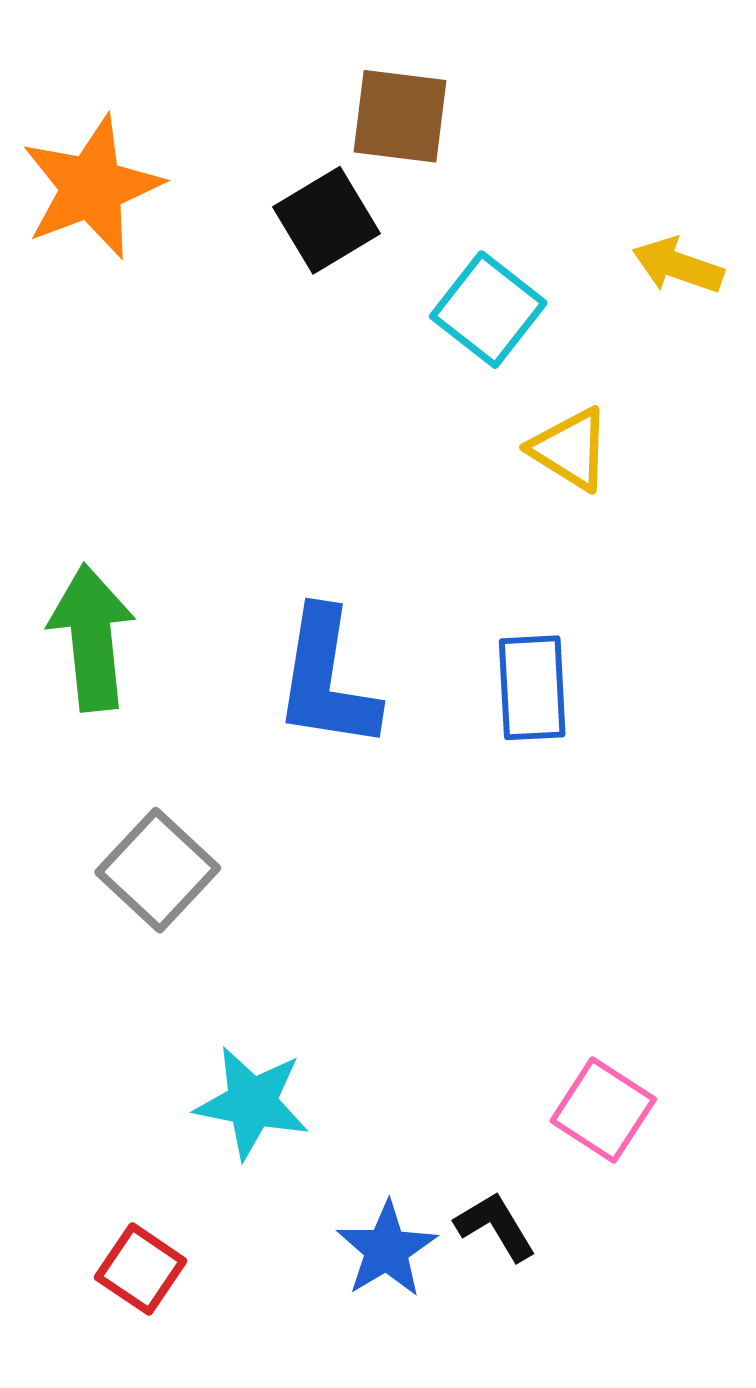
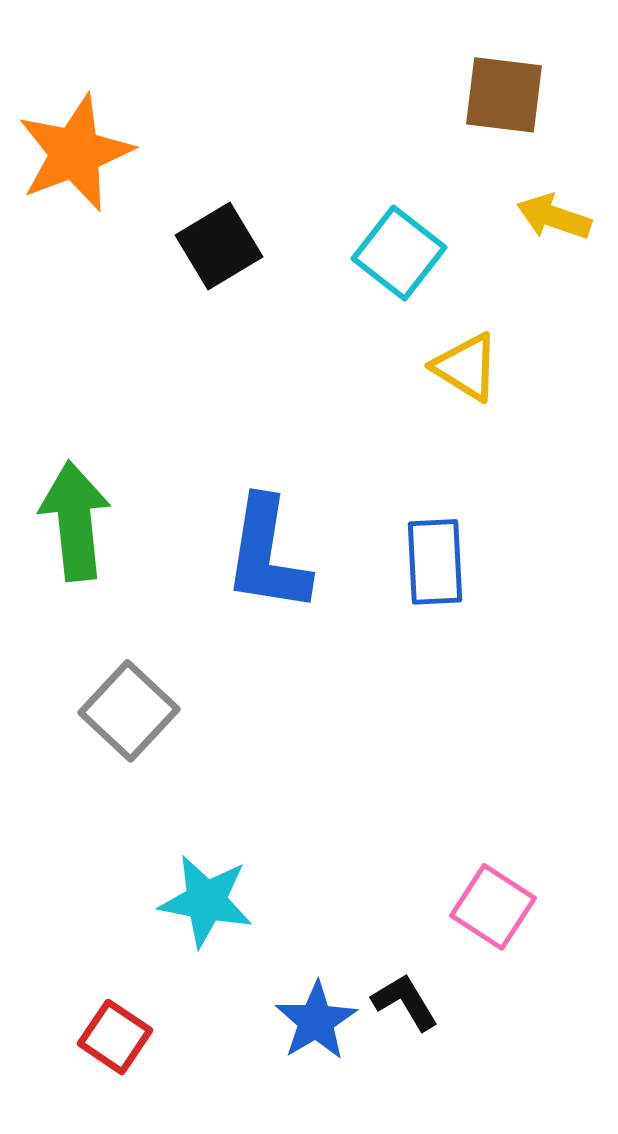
brown square: (400, 116) -> (504, 95), moved
black square: (327, 220) -> (219, 246), moved

